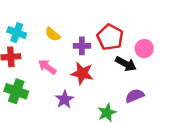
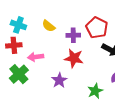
pink arrow: (47, 67) -> (36, 57), moved, turned -42
green cross: (16, 91) -> (19, 74), turned 30

